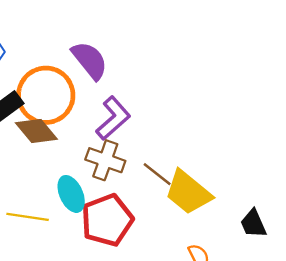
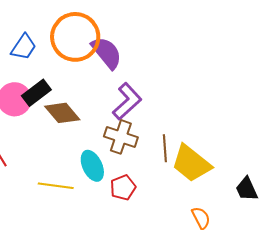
orange circle: (46, 95) -> (75, 37), moved
brown line: (157, 174) -> (165, 148), turned 48
red pentagon: (107, 220) -> (123, 188), size x0.6

